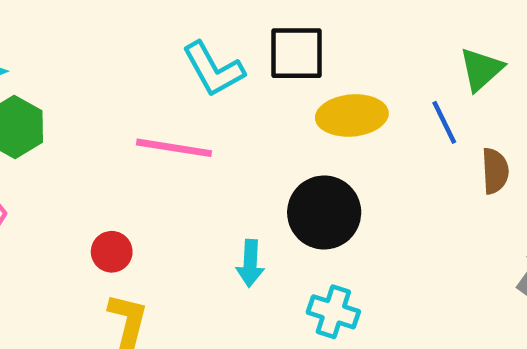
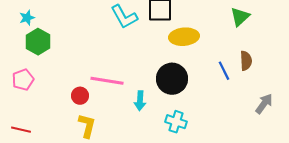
blue line: (444, 122) -> (224, 71), moved
pink line: (174, 148) -> (107, 81), moved

